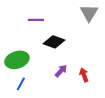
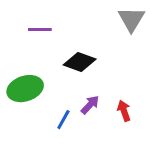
purple line: (36, 20) -> (40, 30), moved
blue line: (21, 84) -> (63, 120), moved

